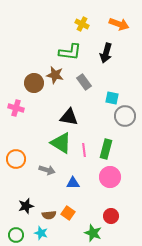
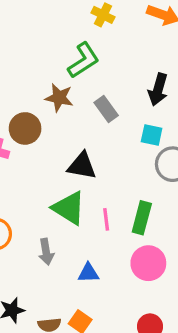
green L-shape: (70, 52) -> (83, 60), turned -40
black arrow: (106, 53) -> (158, 90), moved
brown circle: (34, 83) -> (25, 128), moved
gray arrow: (47, 170) -> (46, 252), turned 63

